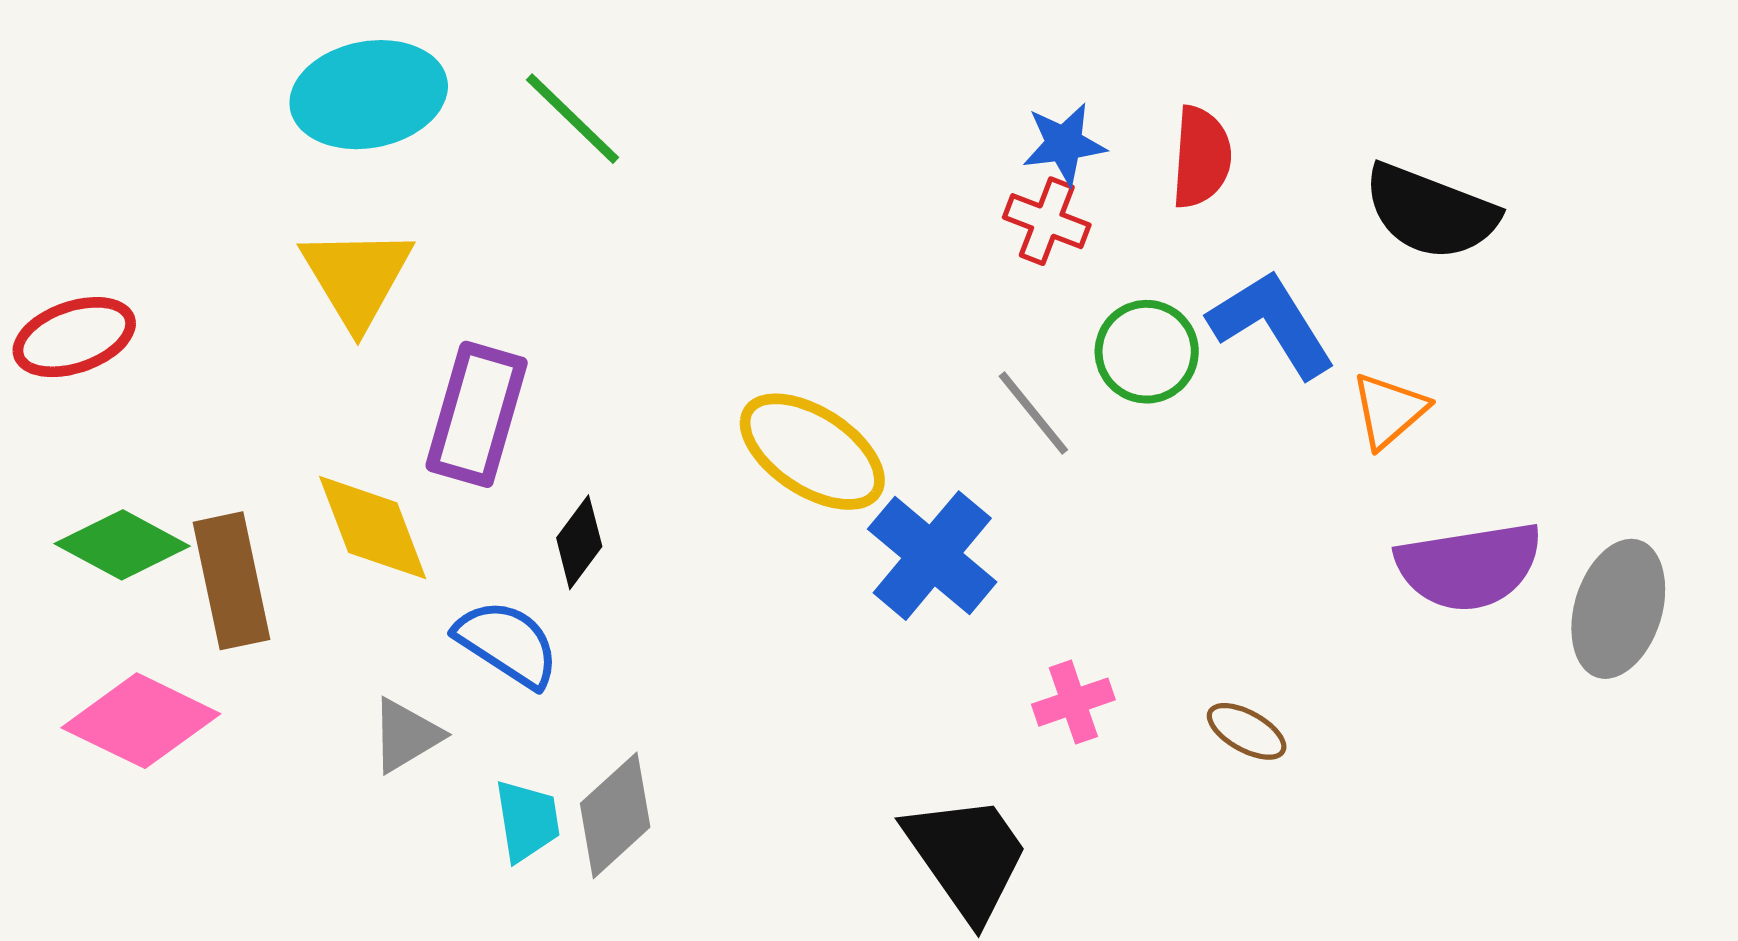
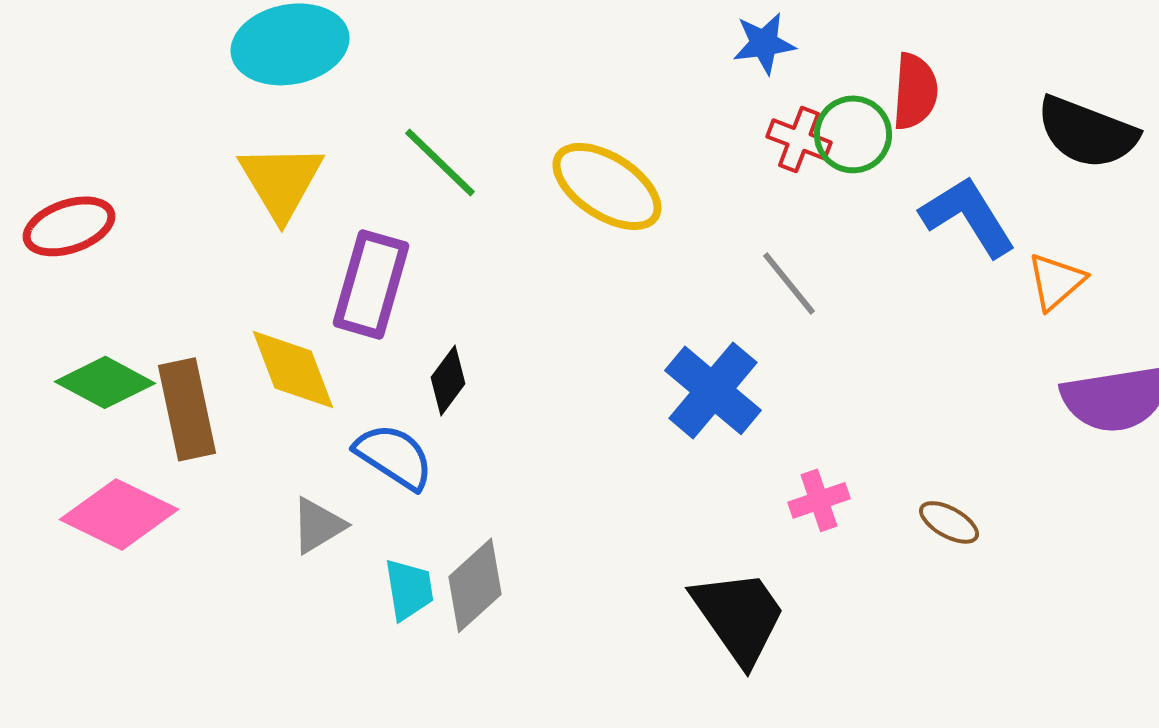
green line: (572, 119) -> (440, 162), moved
blue star: (1064, 144) -> (764, 43), moved
green circle: (1147, 352) -> (853, 134), moved
yellow ellipse: (812, 452) -> (607, 186), moved

